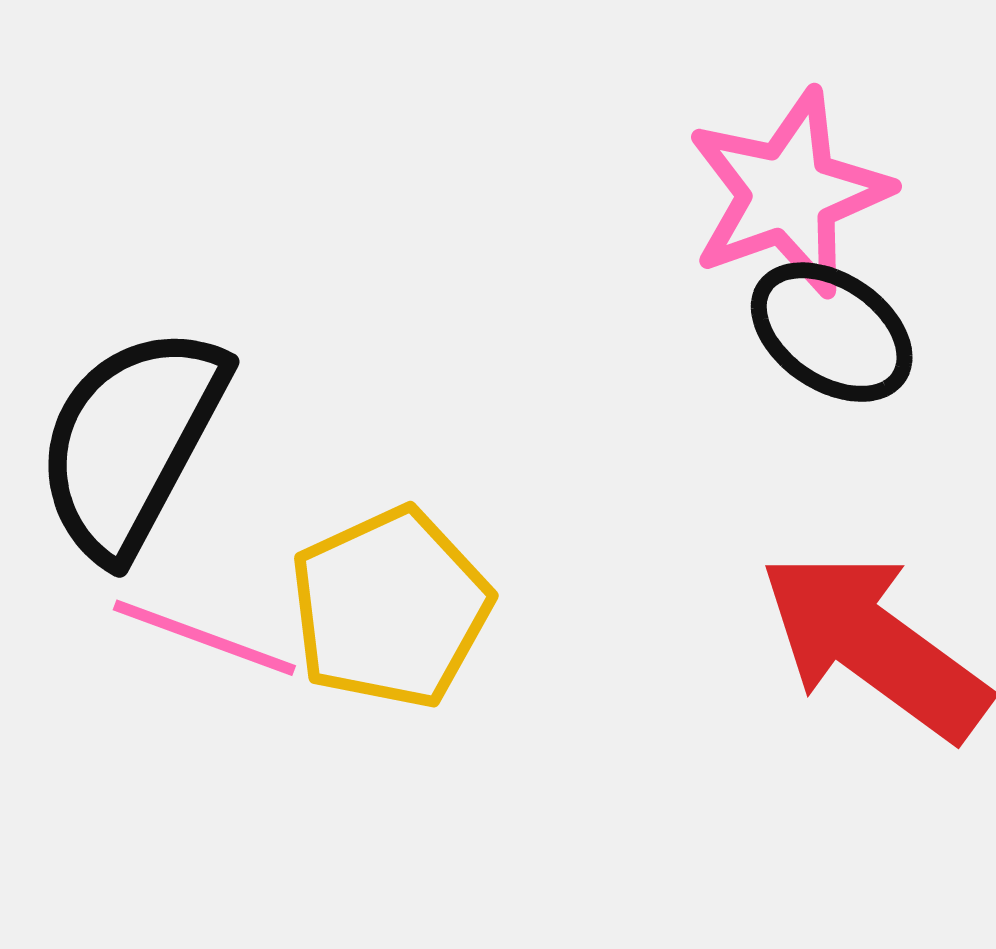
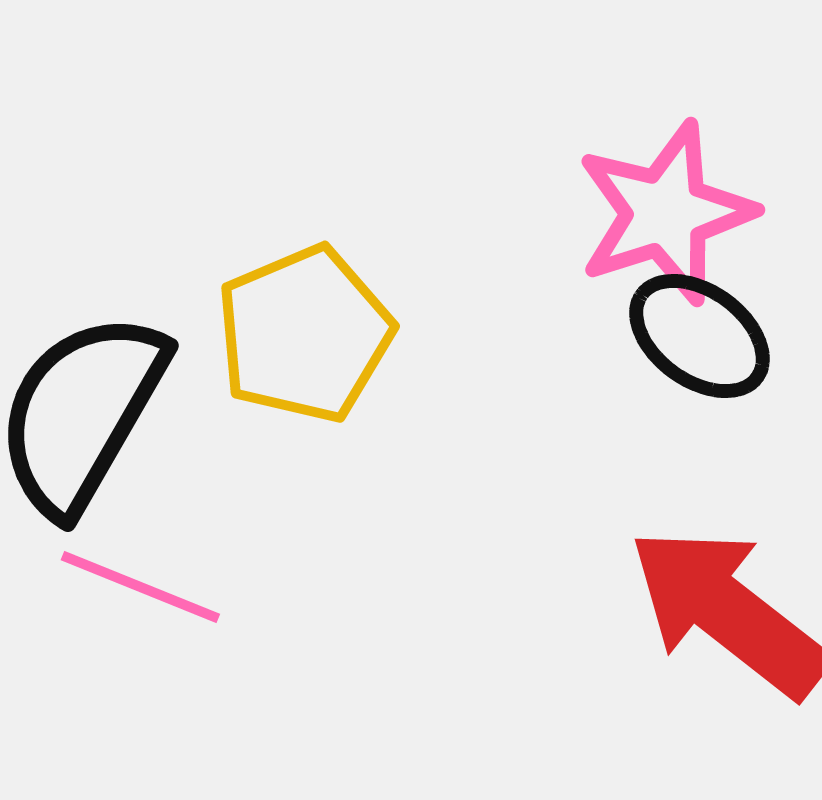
yellow pentagon: (390, 608) -> (304, 334), moved

